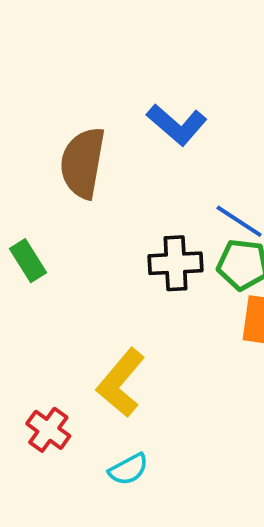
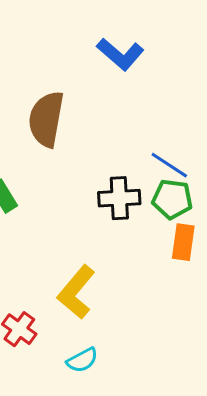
blue L-shape: (177, 125) -> (120, 54), moved

